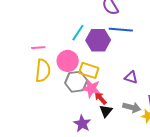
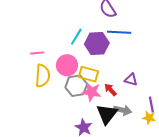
red arrow: (101, 98) -> (110, 90), moved
gray arrow: (132, 107) -> (123, 110), moved
black triangle: (106, 111) -> (107, 114), size x1.6

